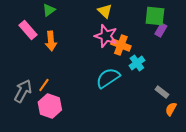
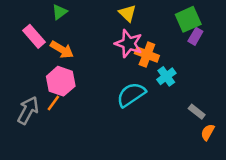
green square: (155, 16) -> (188, 19), turned -30
orange arrow: (51, 41) -> (62, 50), turned -54
pink hexagon: (50, 106) -> (61, 81), moved

